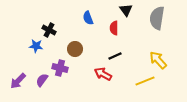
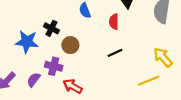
black cross: (49, 30) -> (51, 28), moved
blue star: (36, 46) -> (27, 42), size x1.5
red arrow: (103, 74) -> (73, 86), moved

